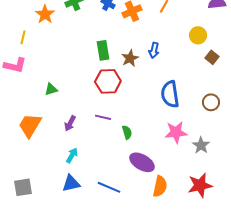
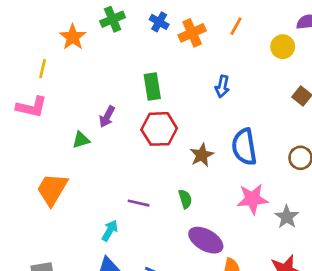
yellow circle: (198, 35) -> (283, 47), moved
brown star: (130, 58) -> (202, 155), moved
purple line: (103, 117) -> (139, 203), moved
purple arrow: (70, 123) -> (107, 117), moved

